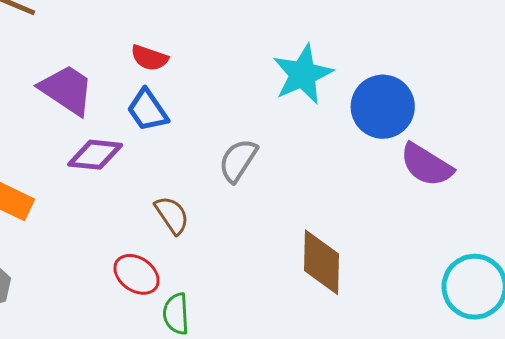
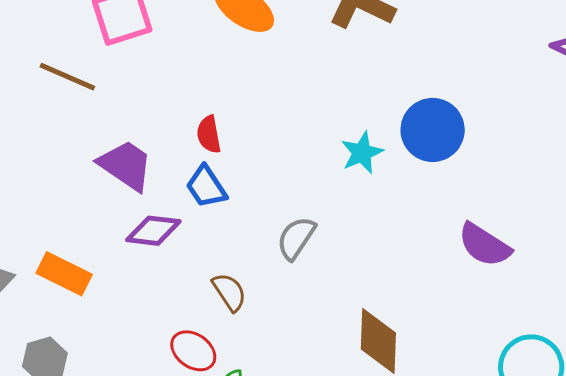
red semicircle: (149, 58) -> (209, 134), turned 60
cyan star: (303, 74) -> (362, 153), size x0.7
blue circle: (383, 107) -> (433, 130), moved

